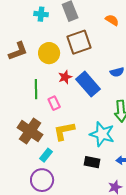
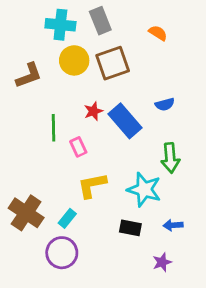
cyan cross: (41, 14) -> (60, 25), size x1.5
yellow circle: (49, 53) -> (74, 60), moved
brown cross: (30, 131) -> (26, 213), moved

